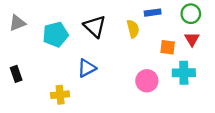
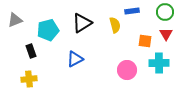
black triangle: (95, 26) -> (82, 23), turned 45
black rectangle: (16, 74) -> (31, 51), moved
yellow cross: (60, 95) -> (29, 79), moved

